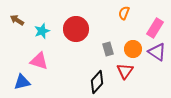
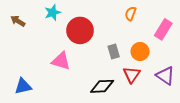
cyan star: (42, 31) -> (53, 13), moved
purple triangle: (157, 52) -> (165, 76), moved
pink triangle: (39, 61) -> (61, 61), moved
black diamond: (97, 82) -> (102, 86), turned 45

